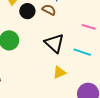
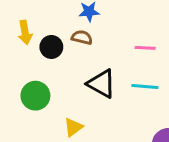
yellow triangle: (59, 73) -> (73, 127), moved

